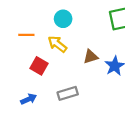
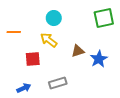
orange line: (26, 35) -> (14, 32), moved
red square: (39, 66) -> (33, 59), turned -35

